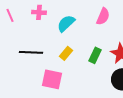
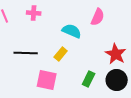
cyan semicircle: (66, 23) -> (72, 31), moved, turned 66
green rectangle: (95, 55) -> (89, 79), moved

